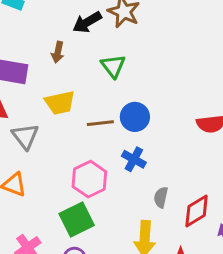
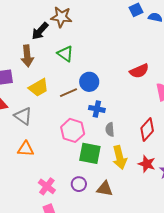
brown arrow: (58, 52) -> (27, 56), size x1.5
gray semicircle: (161, 197) -> (110, 129), moved
green square: (77, 219) -> (90, 153), moved, turned -35

